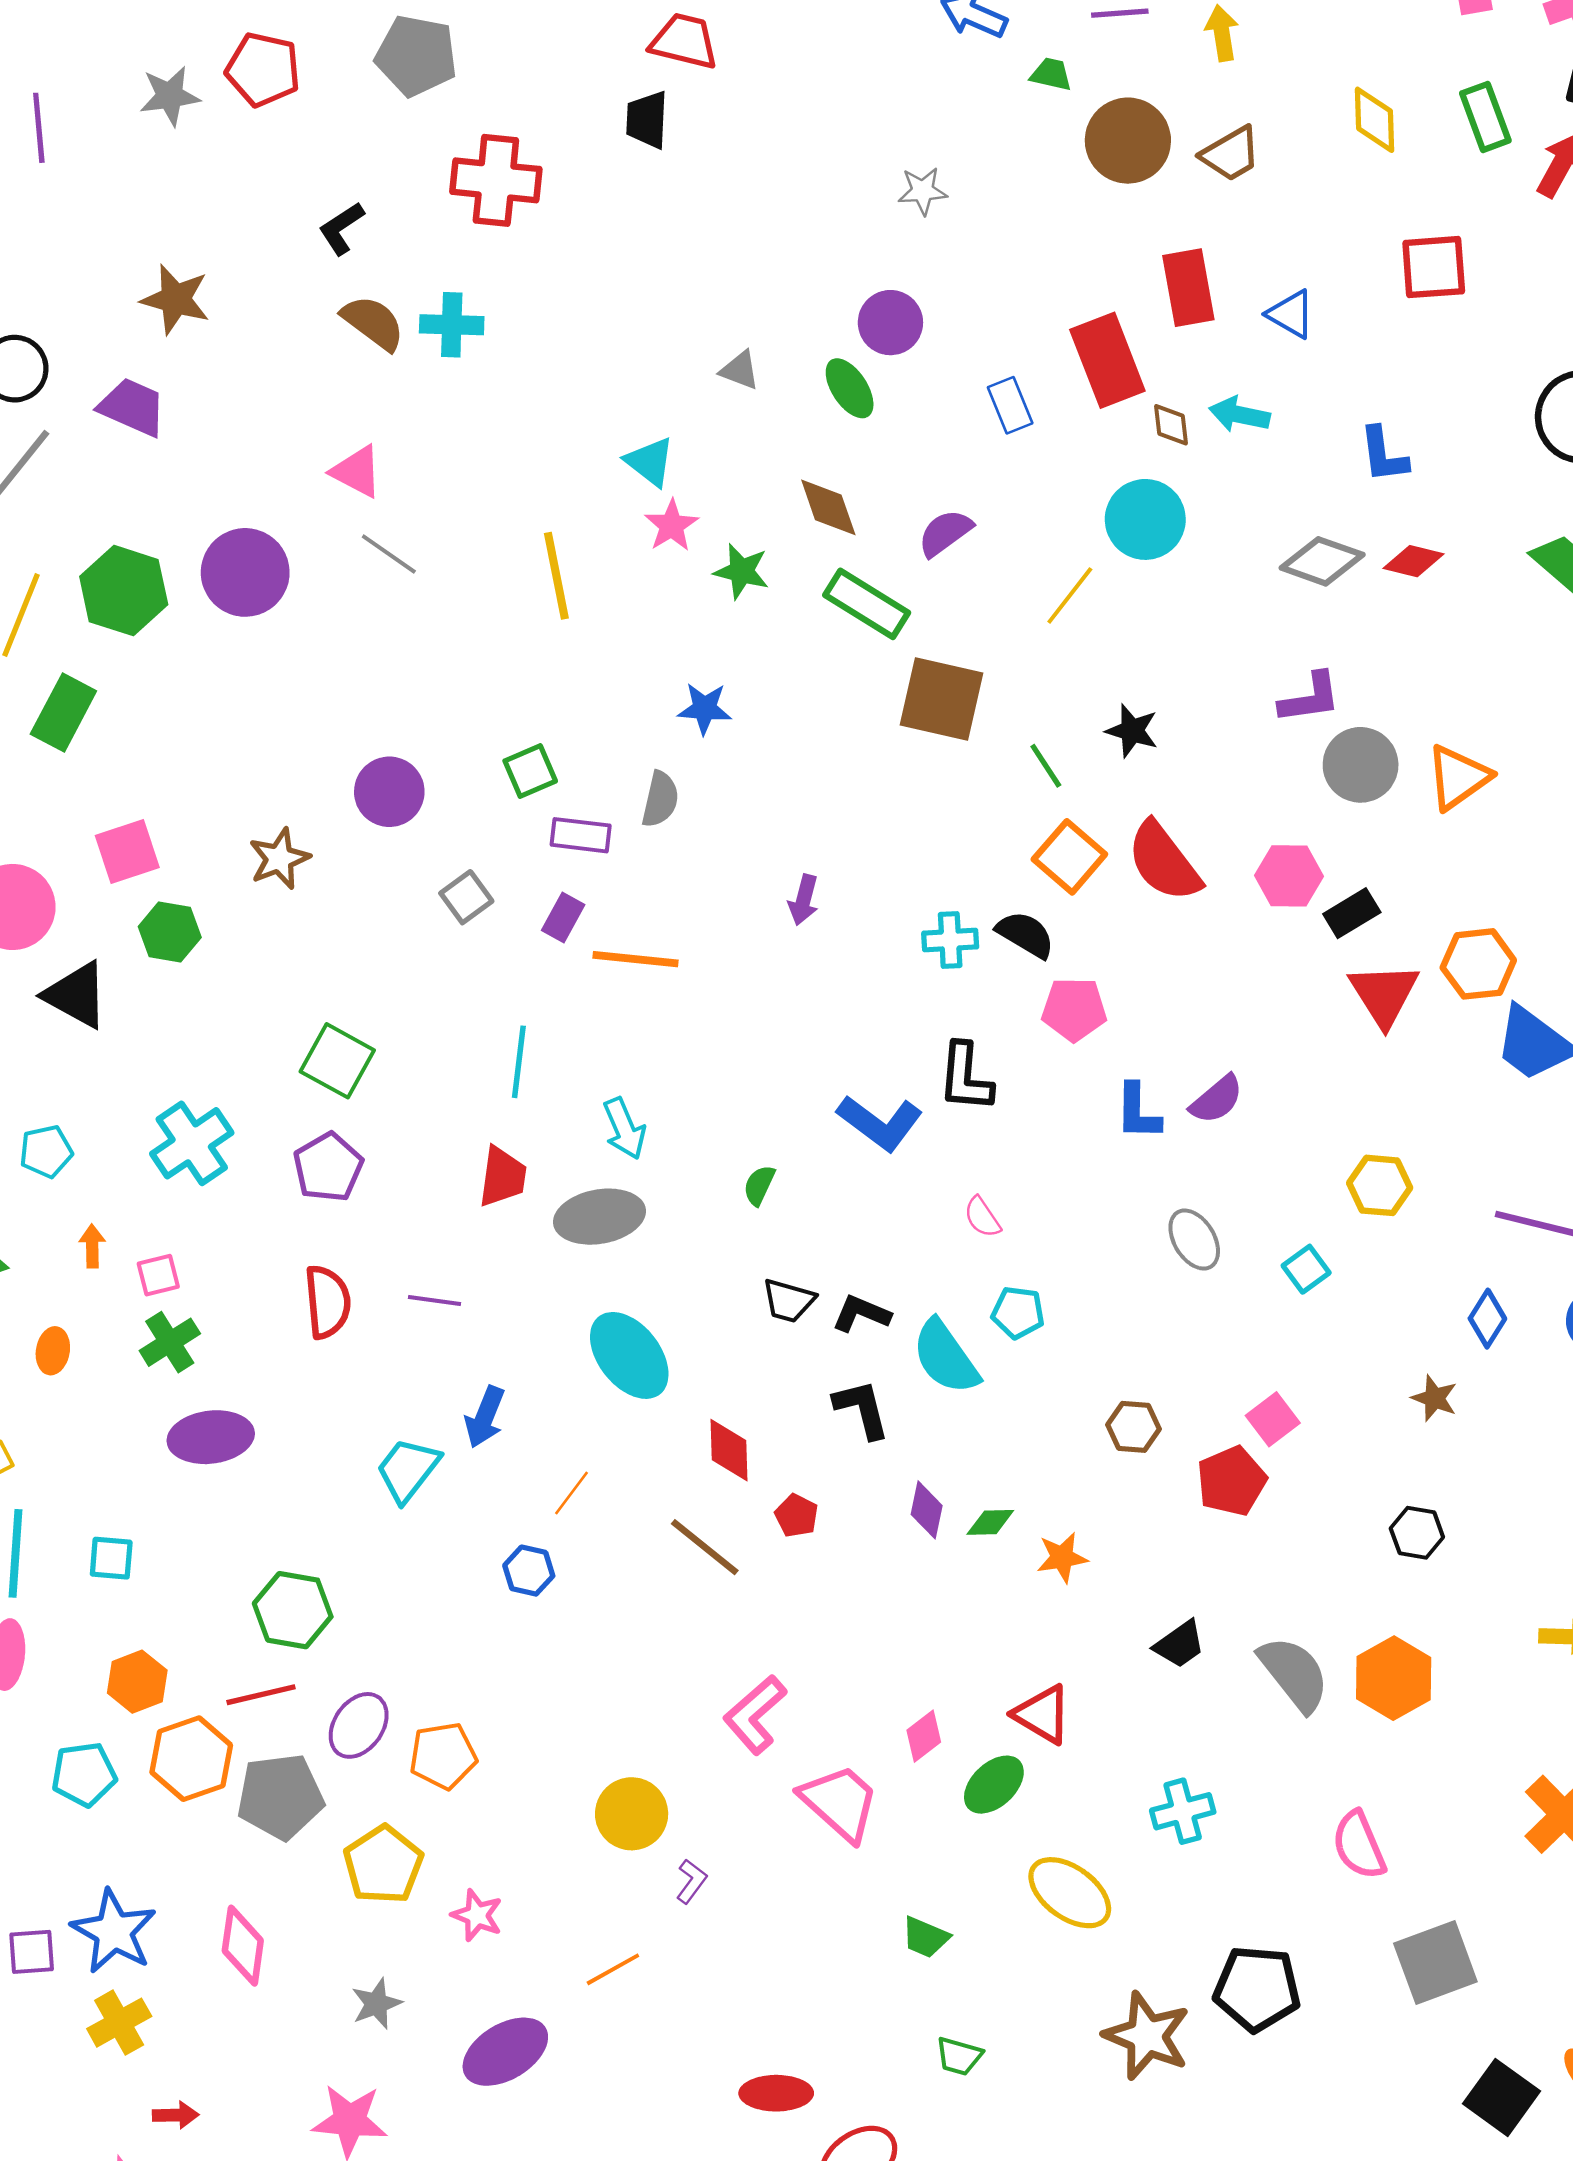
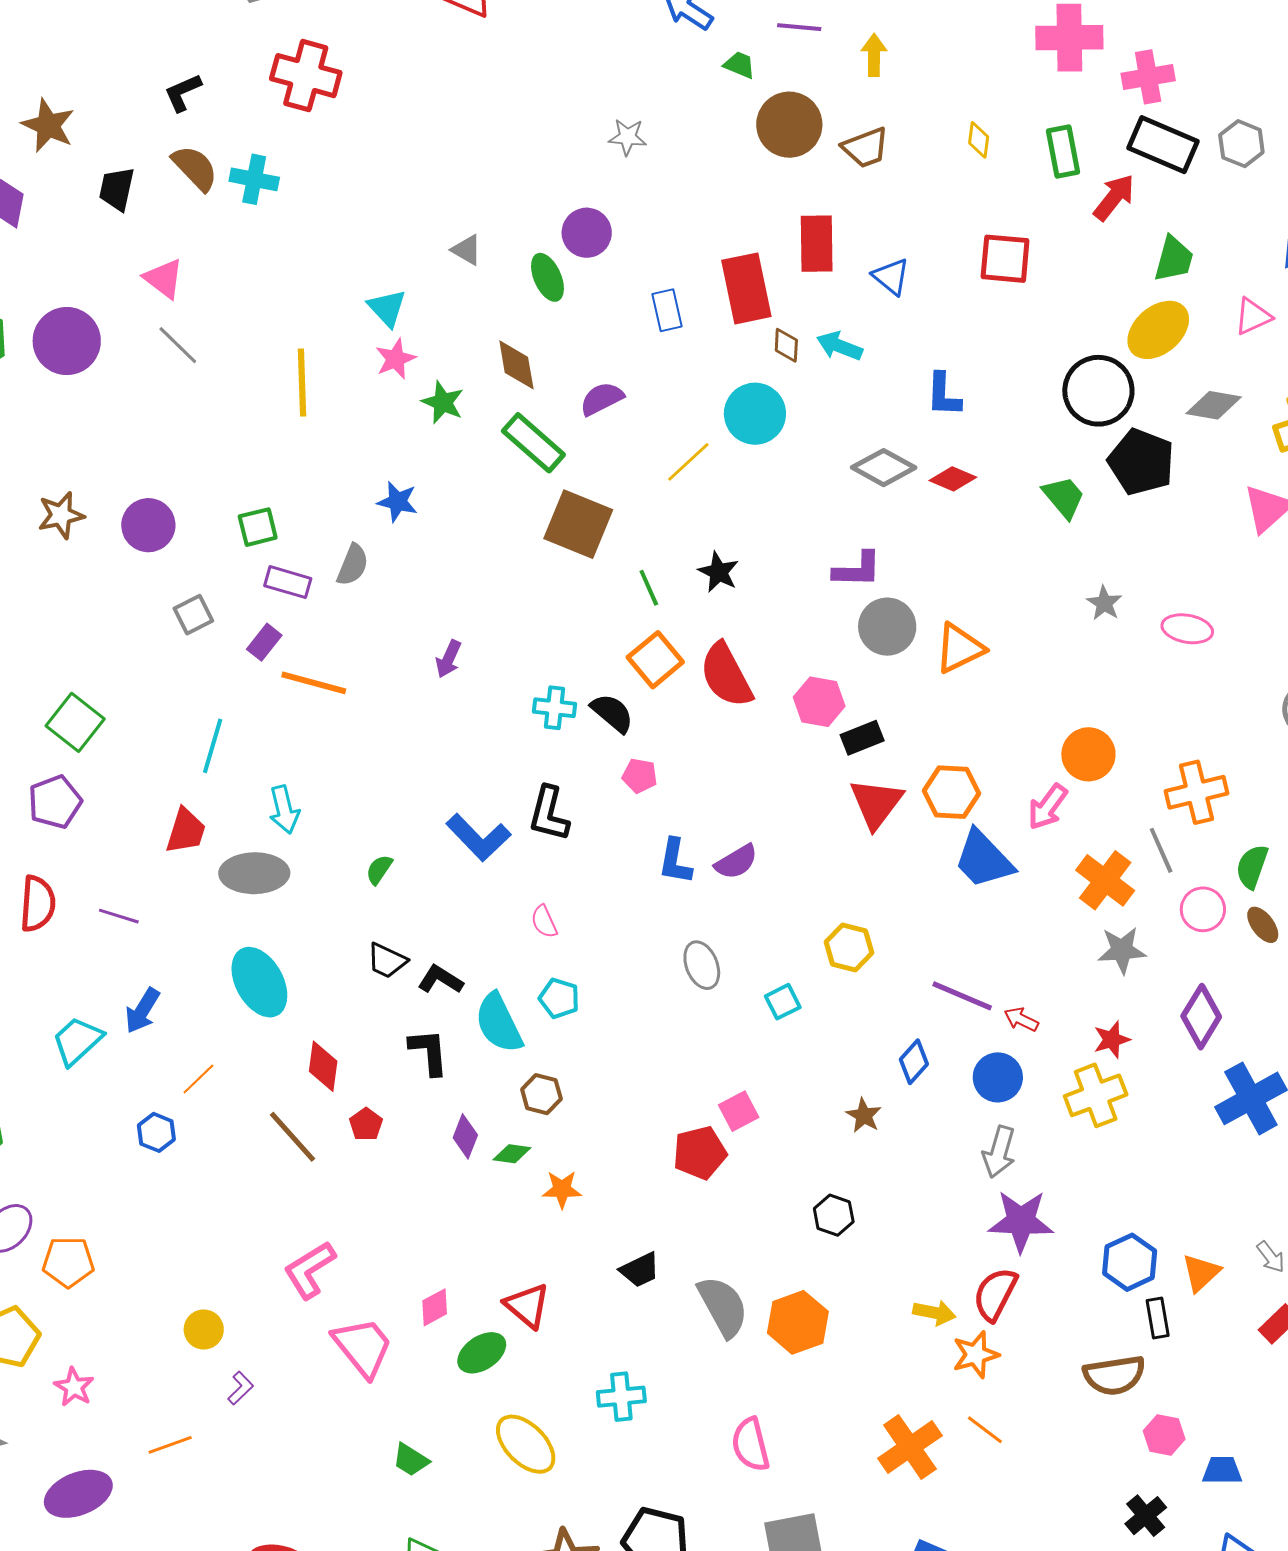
black trapezoid: (647, 120) -> (117, 189), moved
yellow diamond: (1375, 120) -> (979, 140), size x0.7
brown star: (279, 859) -> (61, 515), moved
pink pentagon: (1074, 1009) -> (640, 776), size x0.7
brown hexagon: (1134, 1427) -> (541, 1094), moved
yellow circle: (632, 1814) -> (204, 1330), size x0.7

